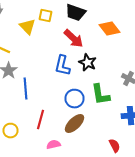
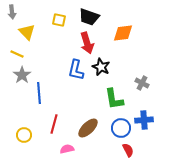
yellow triangle: (28, 27) -> (27, 32), moved
orange diamond: (110, 29) -> (123, 33), turned -60
red arrow: (74, 39) -> (87, 43), turned 30
blue circle: (74, 99) -> (121, 128), moved

